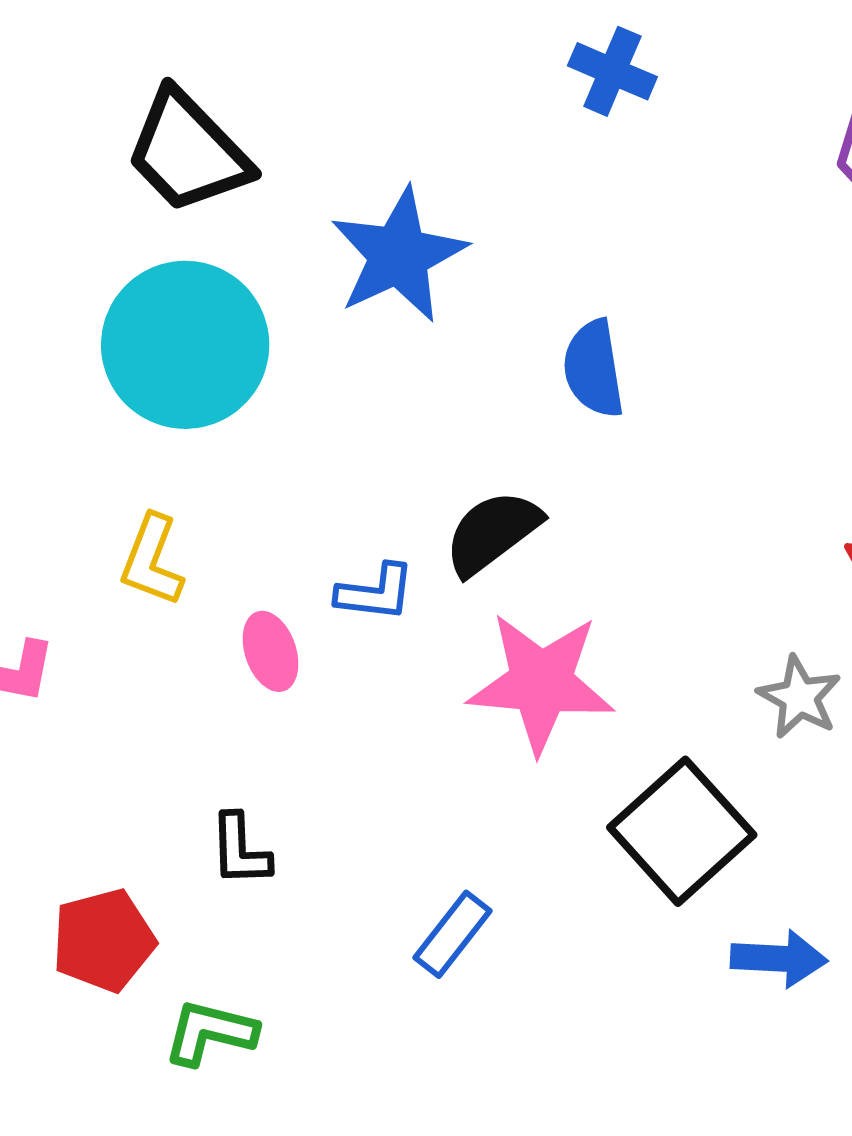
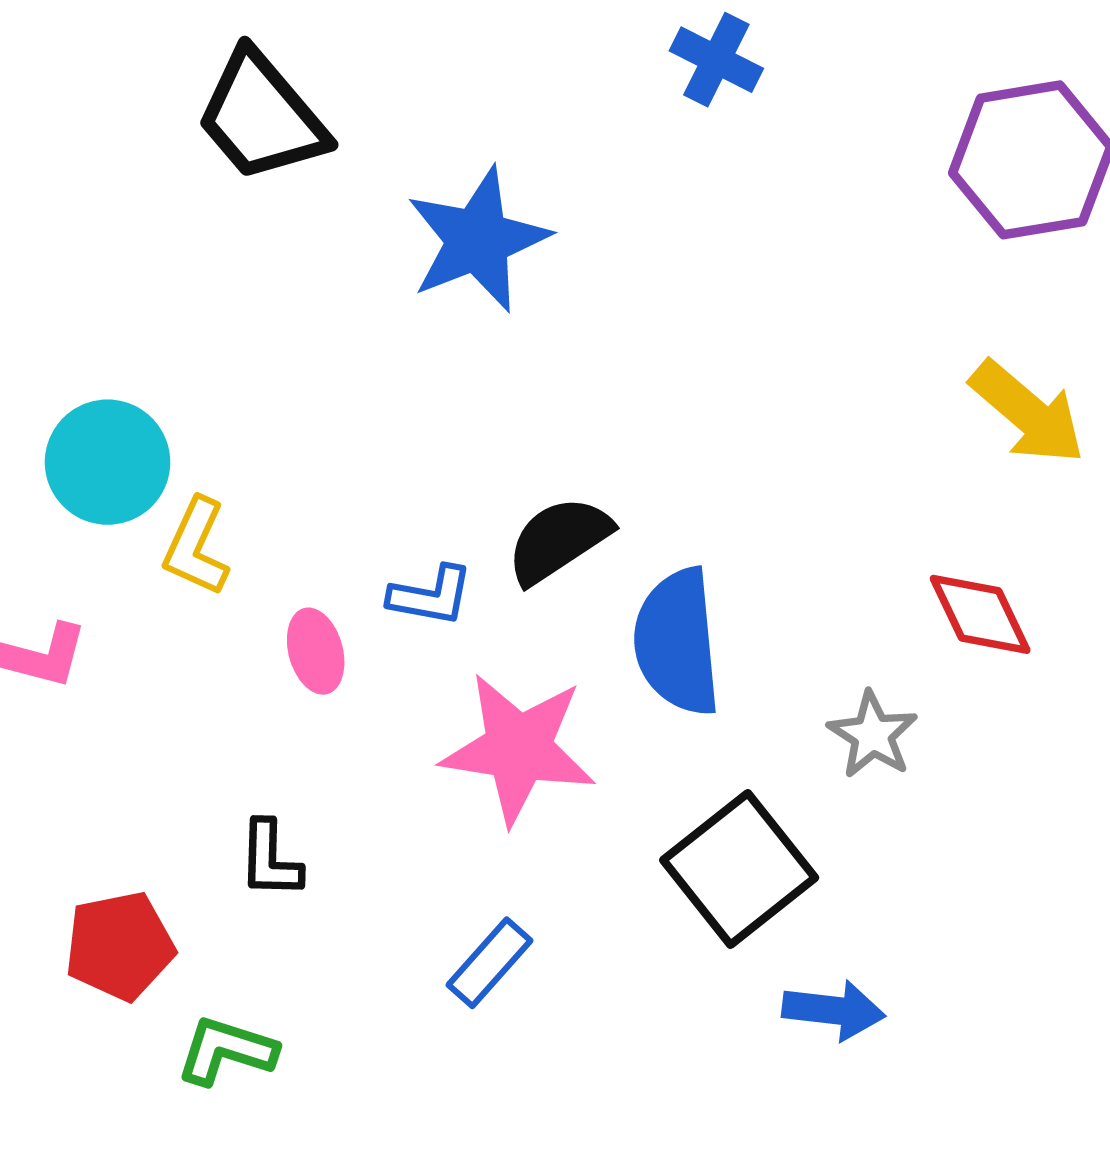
cyan circle: (185, 345) -> (108, 462), moved, size x0.7
blue semicircle: (594, 369) -> (677, 642), moved, size x1.4
pink star: (541, 683) -> (518, 748), moved

